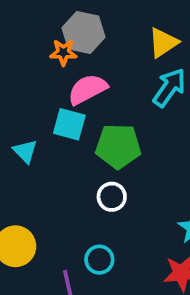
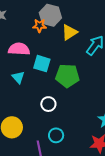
yellow triangle: (163, 43) -> (69, 32), moved
pink semicircle: (87, 89) -> (19, 49), moved, turned 30
white circle: (112, 197) -> (48, 104), moved

